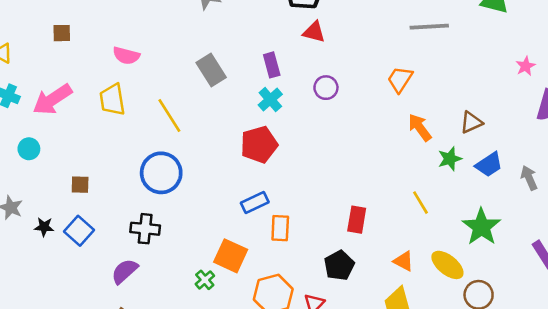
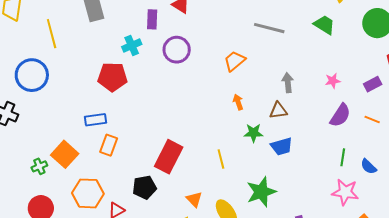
purple rectangle: (272, 65) -> (152, 19), moved
purple circle: (326, 88) -> (177, 50), size x1.4
orange arrow: (420, 127) -> (238, 102), size x0.7
gray arrow: (529, 178) -> (288, 83), moved
red rectangle: (357, 220) -> (169, 157), size x1.5

